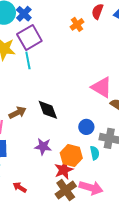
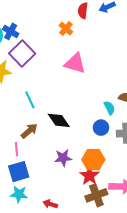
cyan line: (28, 60) -> (30, 100), moved
pink triangle: (102, 87) -> (75, 63), moved
cyan semicircle: (95, 153) -> (109, 108), moved
brown cross: (66, 190) -> (96, 195), turned 30

